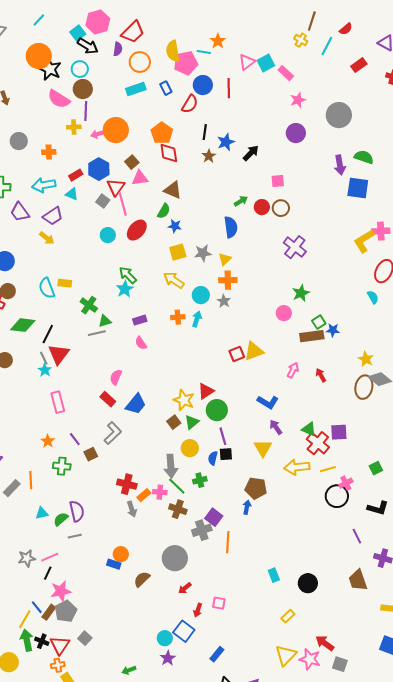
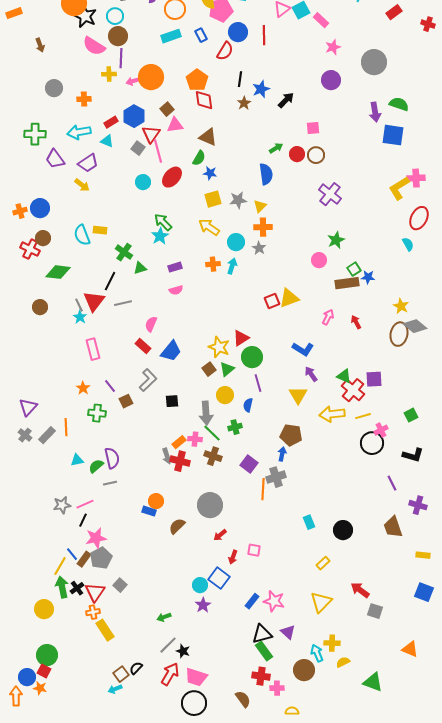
gray line: (97, 333) -> (123, 303), moved
black line: (48, 334) -> (110, 281), moved
pink semicircle: (141, 343) -> (176, 290), turned -72
black square: (226, 454) -> (172, 401), moved
red cross: (127, 484) -> (180, 461), moved
gray cross: (202, 530) -> (276, 477), moved
black cross: (42, 641) -> (77, 588), turned 32
pink star: (310, 659) -> (274, 601), moved

